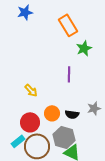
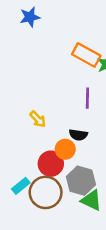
orange rectangle: (68, 25) -> (86, 55), moved, turned -30
black semicircle: (72, 114) -> (78, 135), moved
red circle: (30, 122) -> (51, 164), moved

